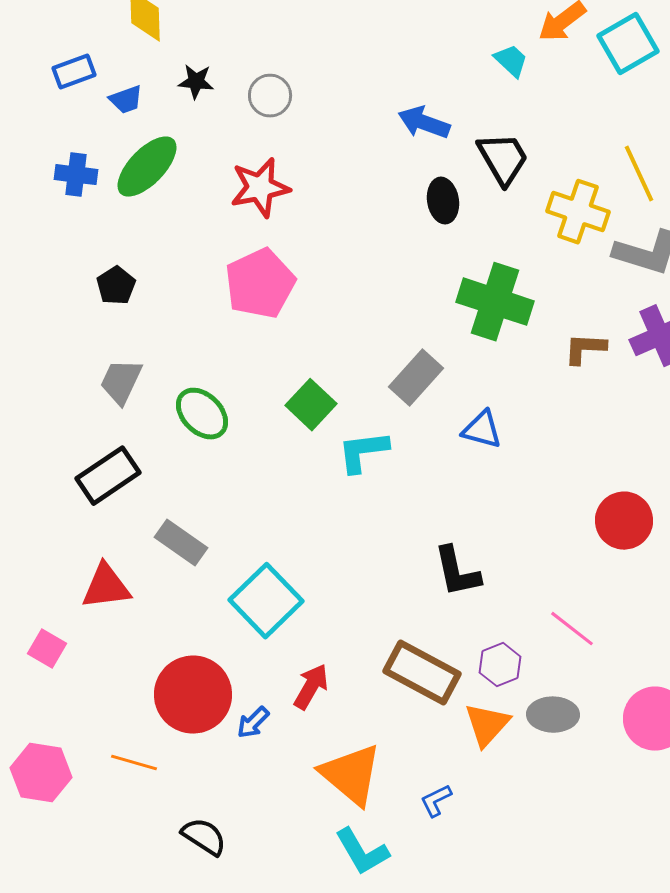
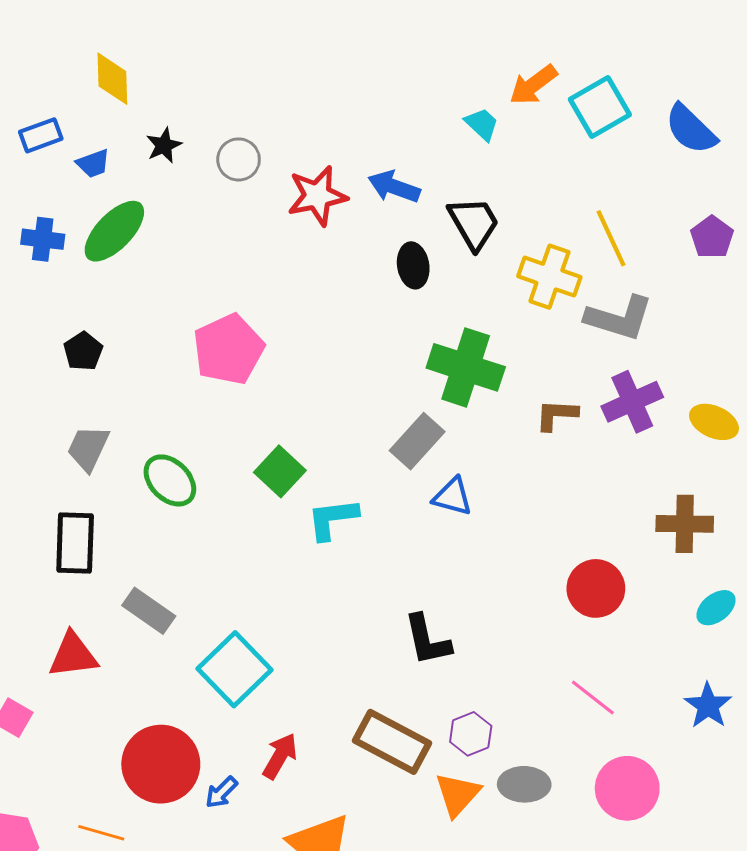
black star: (196, 82) -> (164, 145), turned -30
red star: (260, 188) -> (317, 196), moved
gray rectangle: (416, 378) -> (417, 441), moved
black rectangle: (108, 476) -> (75, 543), turned -54
pink line: (572, 629) -> (593, 697), moved

